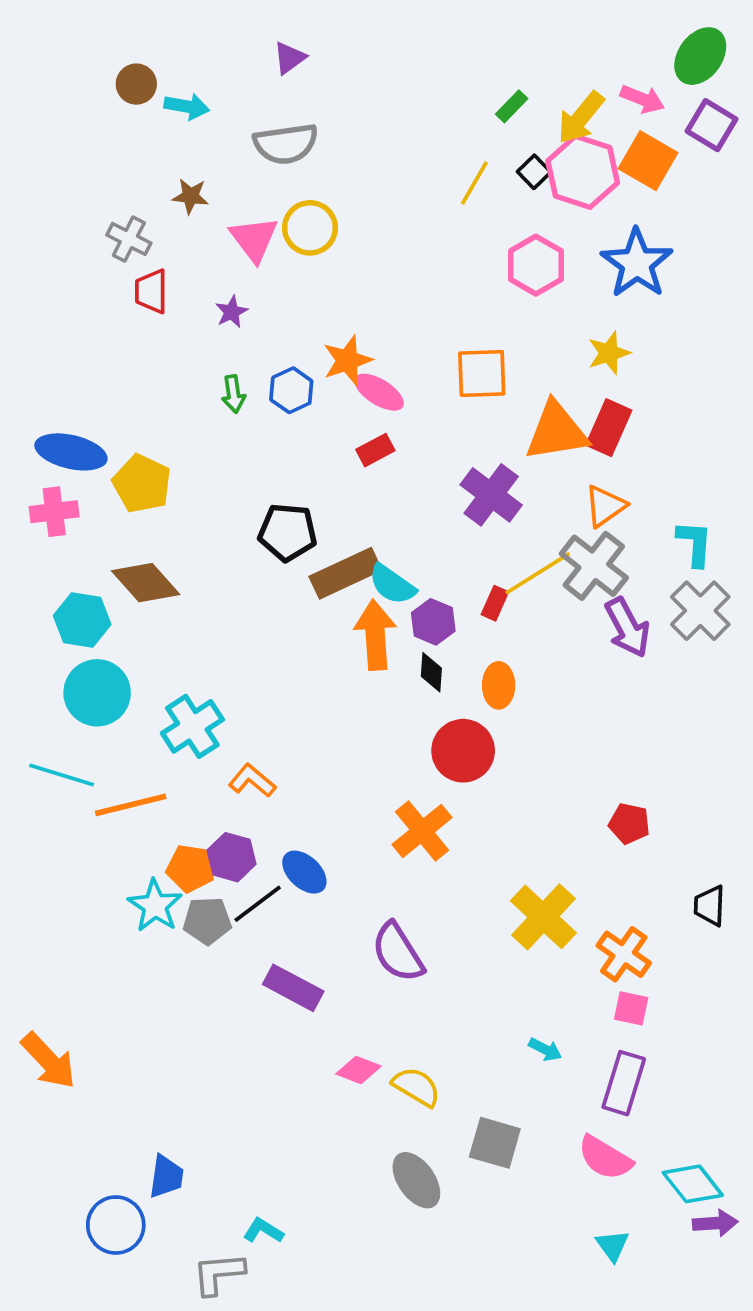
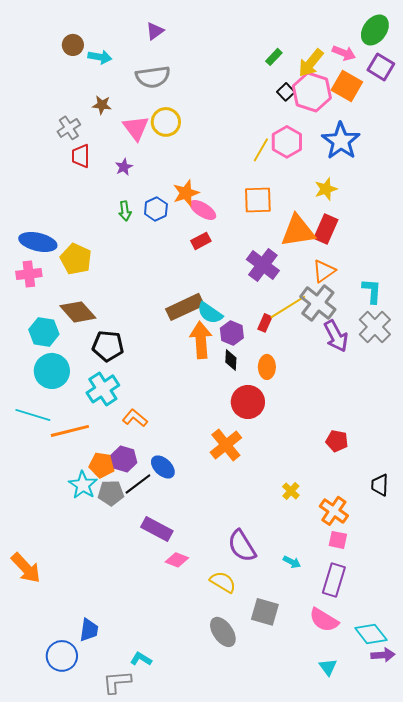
yellow line: (474, 183) -> (261, 150), moved
gray cross: (129, 239) -> (69, 128), turned 30
black pentagon: (288, 532) -> (108, 346), moved
yellow cross: (543, 917) -> (291, 491), size x0.5
purple semicircle: (398, 952) -> (242, 546), moved
pink diamond: (359, 1070) -> (177, 560), moved

